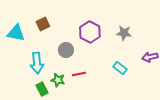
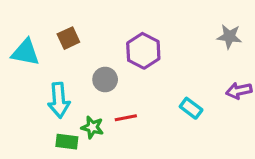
gray star: (124, 33) -> (229, 37), moved
green rectangle: (42, 89) -> (67, 142), turned -56

